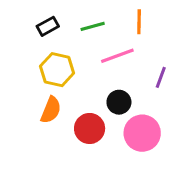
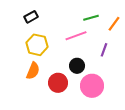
orange line: (139, 22) -> (114, 24), moved, turned 35
green line: (93, 26) -> (91, 18), moved

